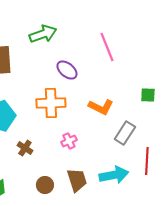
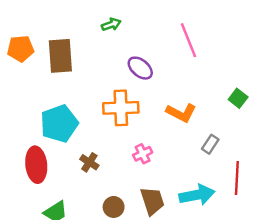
green arrow: (43, 34) -> (111, 25), size x0.6
green square: (148, 95) -> (238, 98), turned 35
gray rectangle: (125, 133) -> (210, 144), size x0.7

